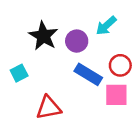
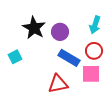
cyan arrow: (106, 26) -> (95, 25), moved, turned -30
red triangle: (48, 108) -> (58, 84), moved

